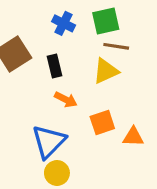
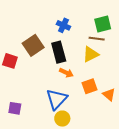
green square: (106, 21) -> (103, 24), moved
black rectangle: (54, 66) -> (59, 52), size x1.5
orange triangle: (133, 137) -> (109, 95), turned 40

